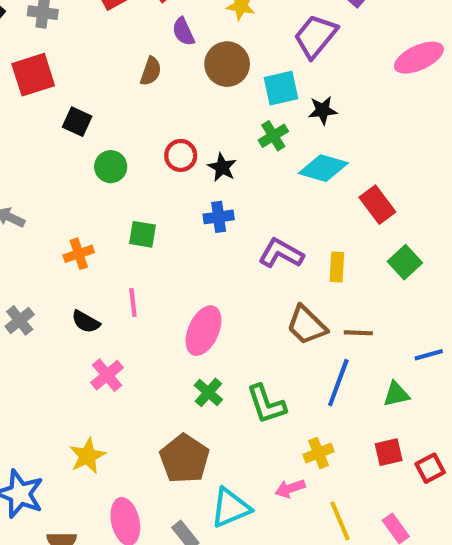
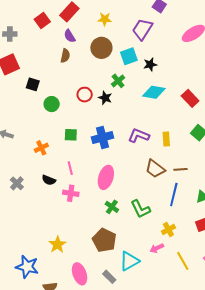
purple semicircle: (183, 32) -> (70, 36), moved
green cross: (273, 136) -> (118, 81), moved
red rectangle: (377, 205) -> (190, 98), moved
blue cross: (219, 217) -> (102, 138), moved, size x1.5
pink cross: (107, 375) -> (71, 193), moved, turned -35

